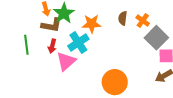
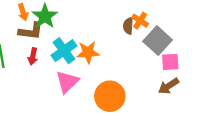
brown semicircle: (123, 18) -> (128, 26), moved
orange star: (92, 24) -> (88, 52), moved
pink triangle: (66, 61) -> (67, 82), moved

